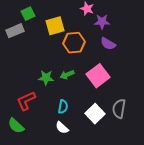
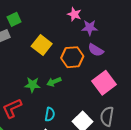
yellow square: (55, 26) -> (42, 45), moved, turned -36
orange hexagon: (74, 43) -> (72, 57), moved
pink square: (98, 76) -> (104, 83), moved

